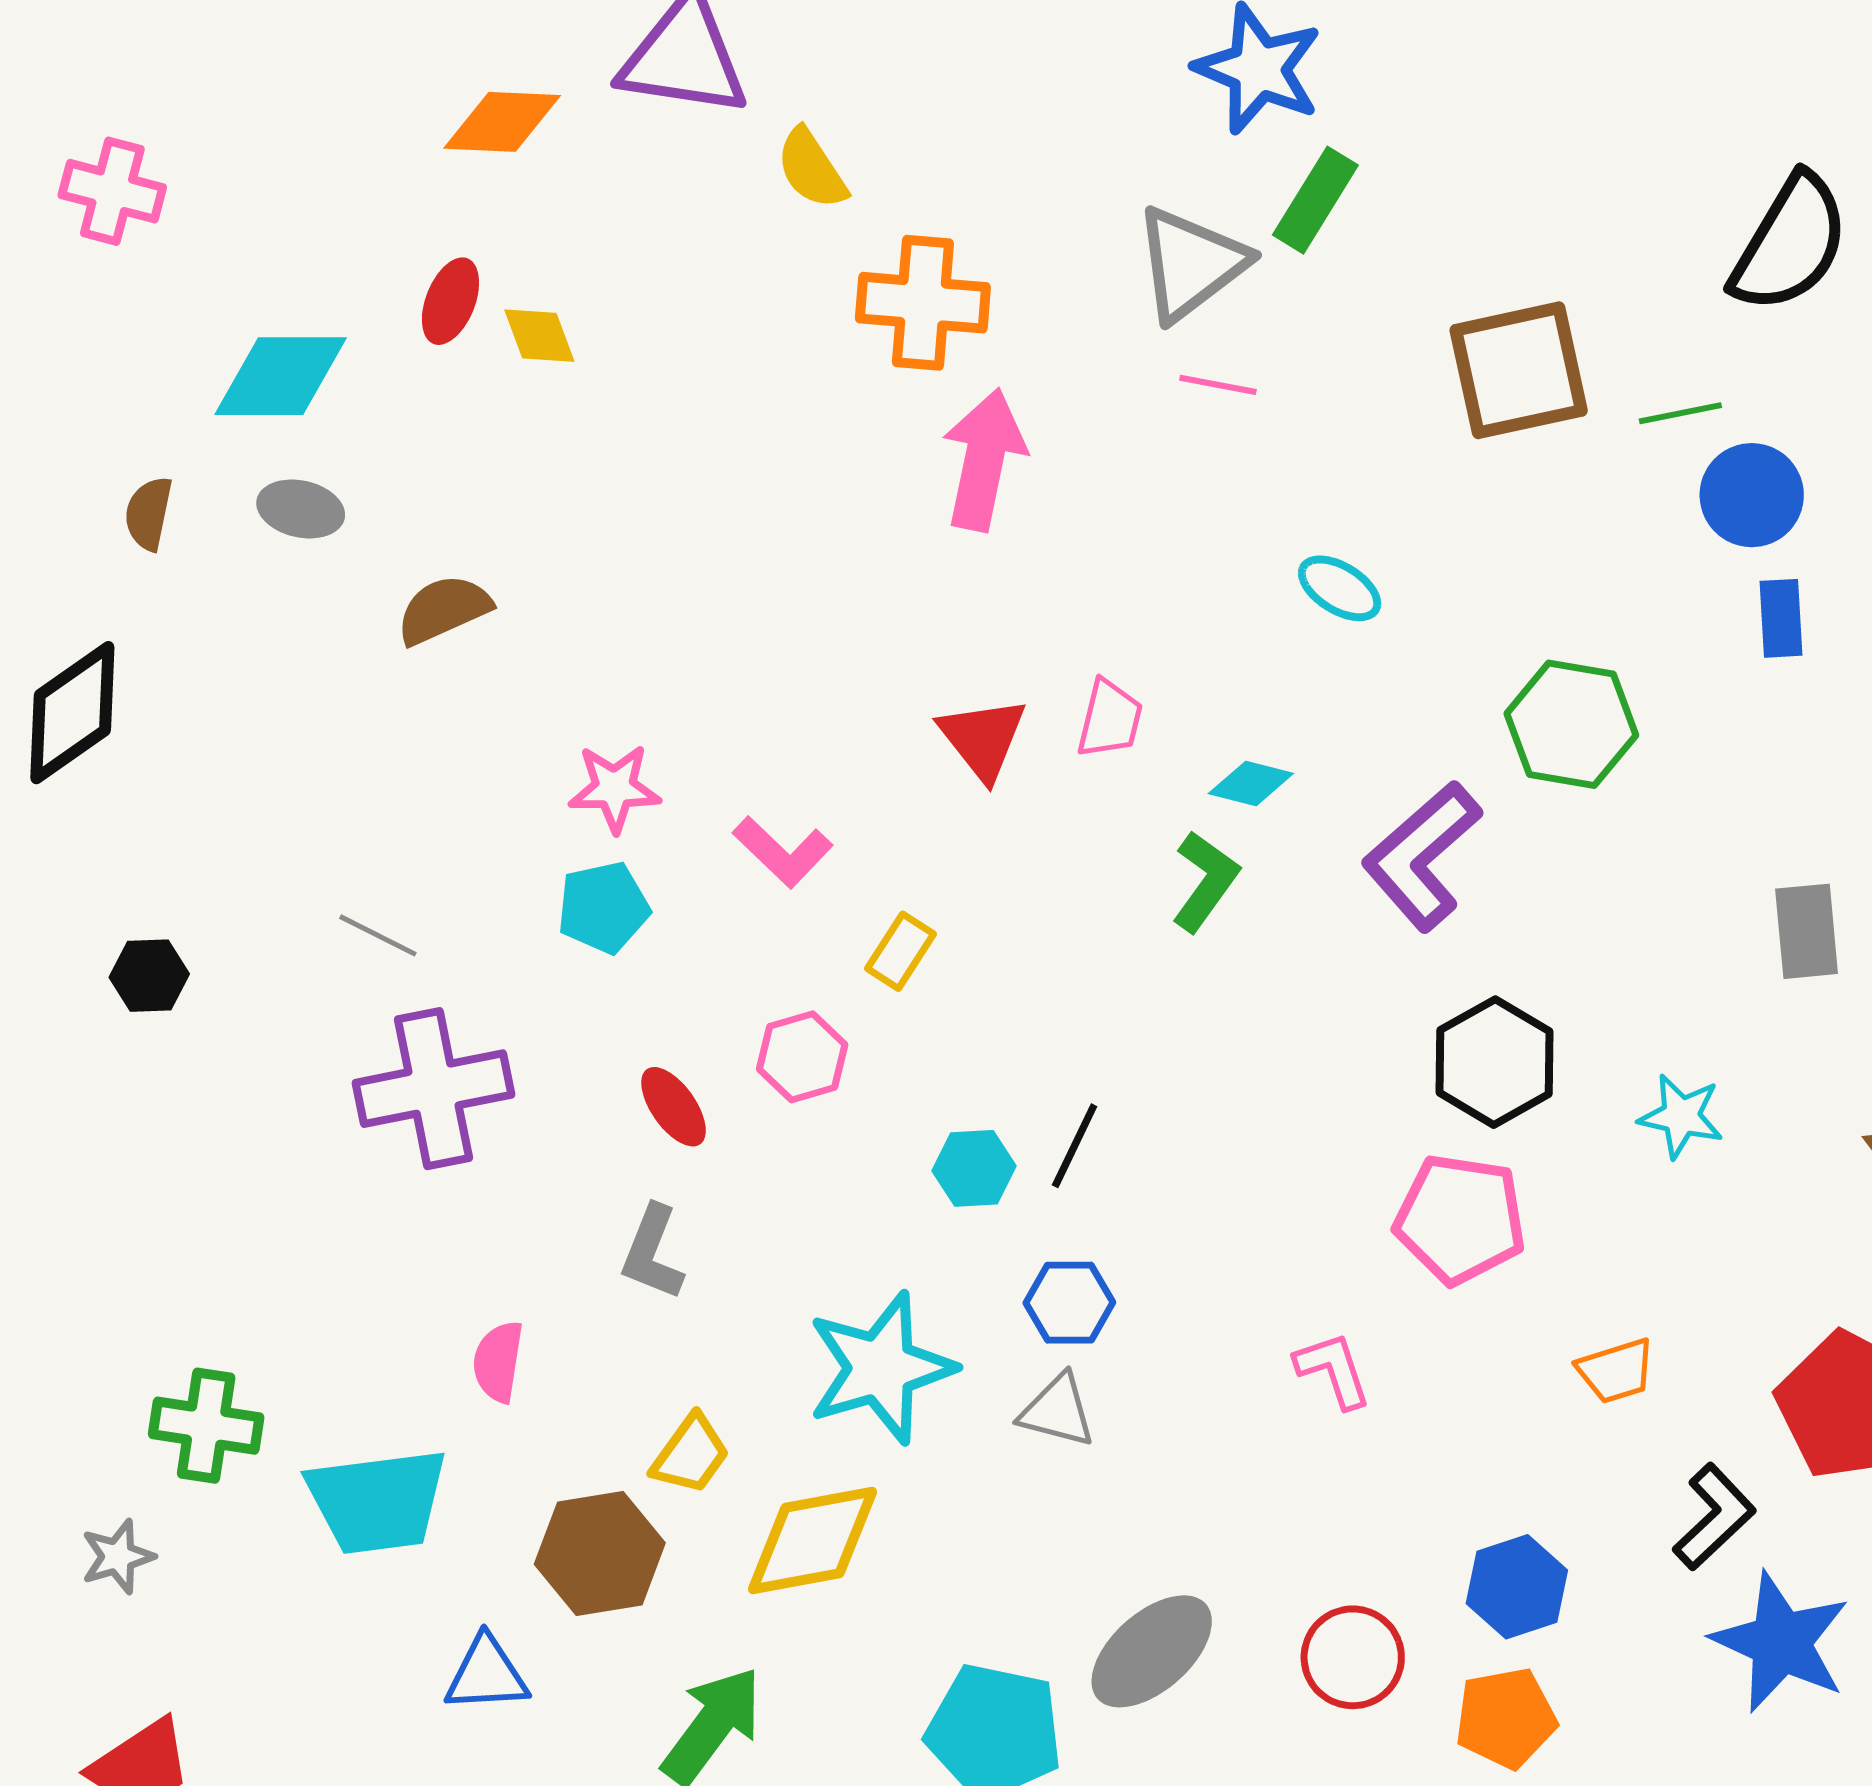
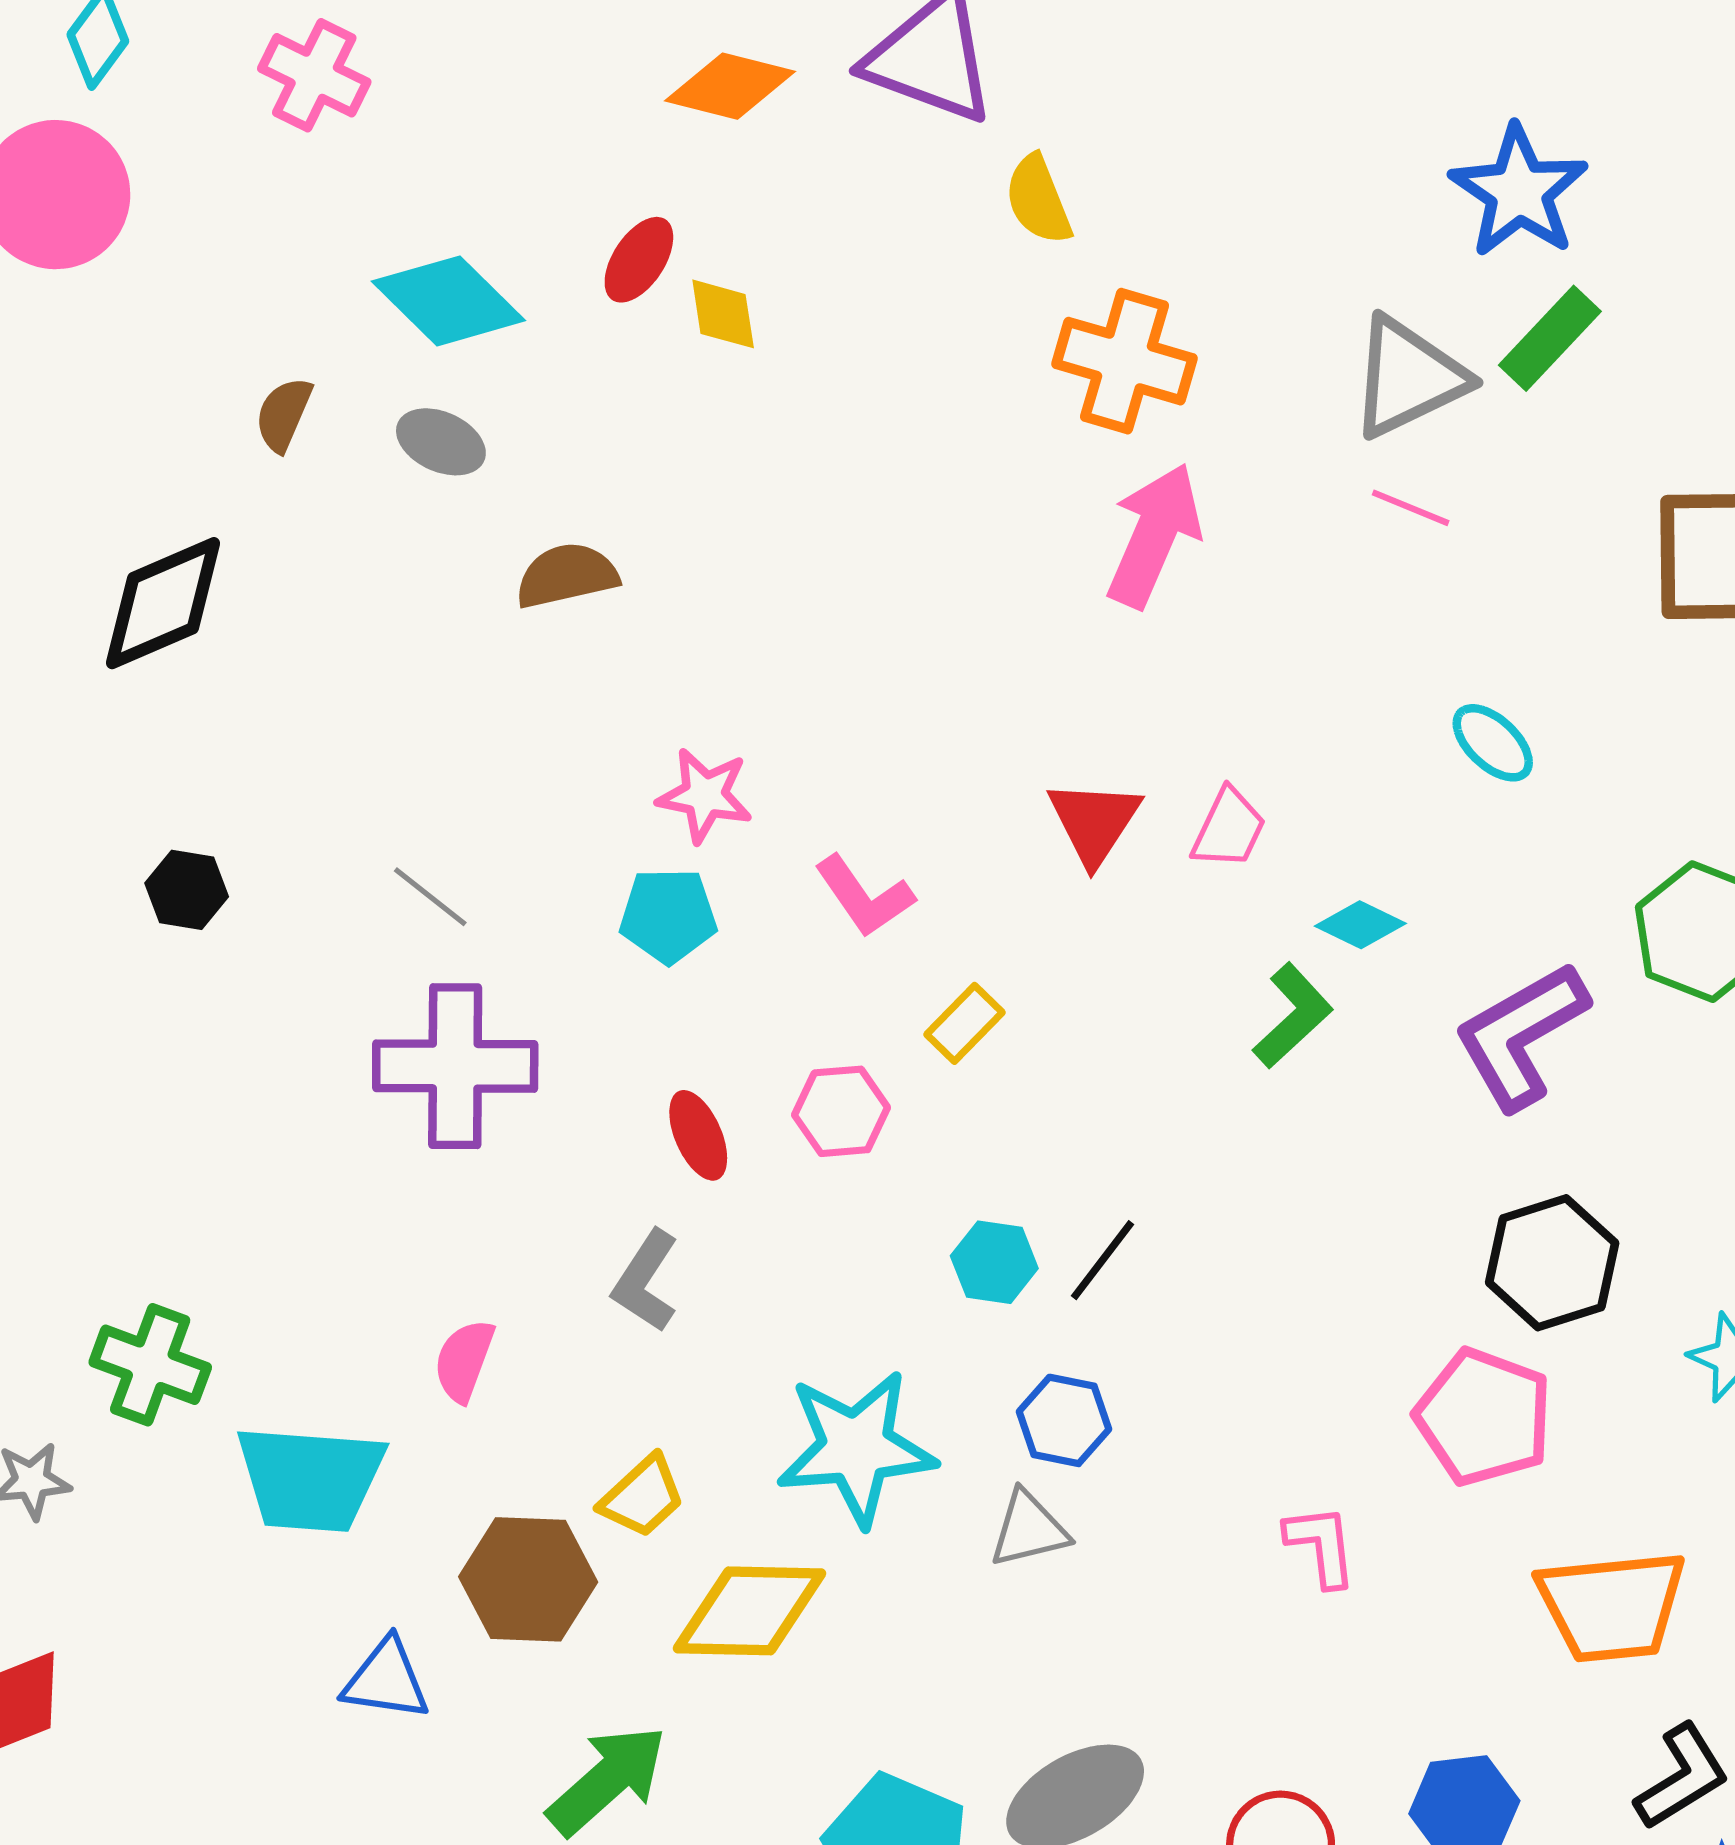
cyan diamond: (281, 376) -> (448, 301), turned 33
orange trapezoid: (1616, 1371) -> (1612, 1606), size x1.8
gray triangle: (1057, 1411) -> (1029, 1529), turned -40

